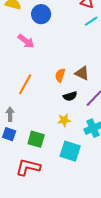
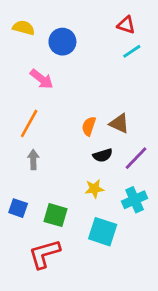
orange line: (25, 84) -> (29, 123), moved
gray arrow: (10, 114) -> (33, 160), moved
red L-shape: (28, 167) -> (44, 254), turned -30

